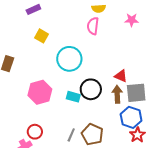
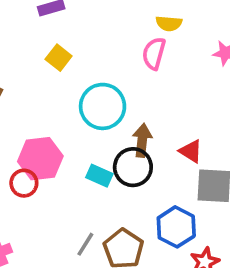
brown arrow: (117, 94) -> (142, 140), moved
blue hexagon: (131, 117) -> (176, 227), moved
red circle: (35, 132) -> (24, 183), moved

